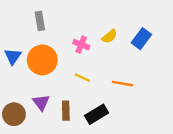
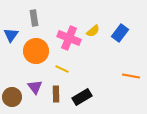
pink cross: (81, 45) -> (69, 38), size x1.6
blue triangle: (13, 56) -> (11, 35), moved
yellow line: (82, 78) -> (62, 69), moved
orange line: (122, 84) -> (131, 76), moved

